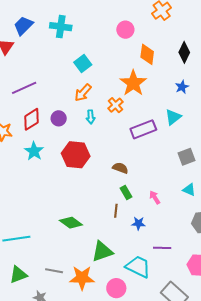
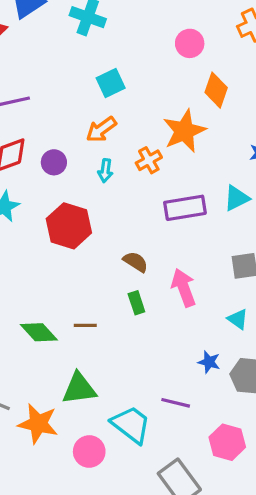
pink arrow: (155, 197) -> (184, 288), moved, size x1.6
brown line: (116, 211) -> (85, 325), moved, turned 72
blue star: (138, 223) -> (209, 362), moved

